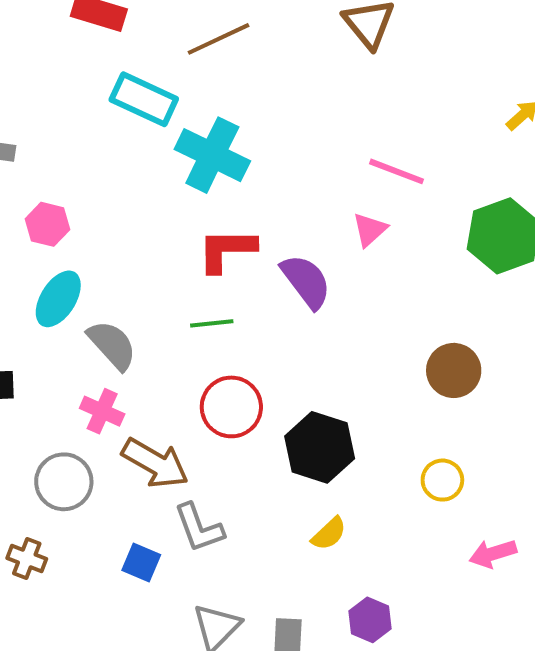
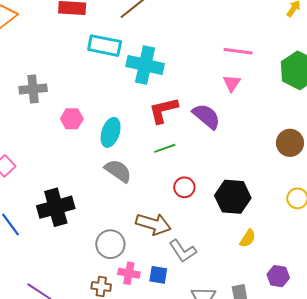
cyan ellipse: (58, 299) -> (111, 132), moved
red circle: (231, 407) -> (184, 187), size x0.7
pink cross: (102, 411) -> (129, 273), moved

